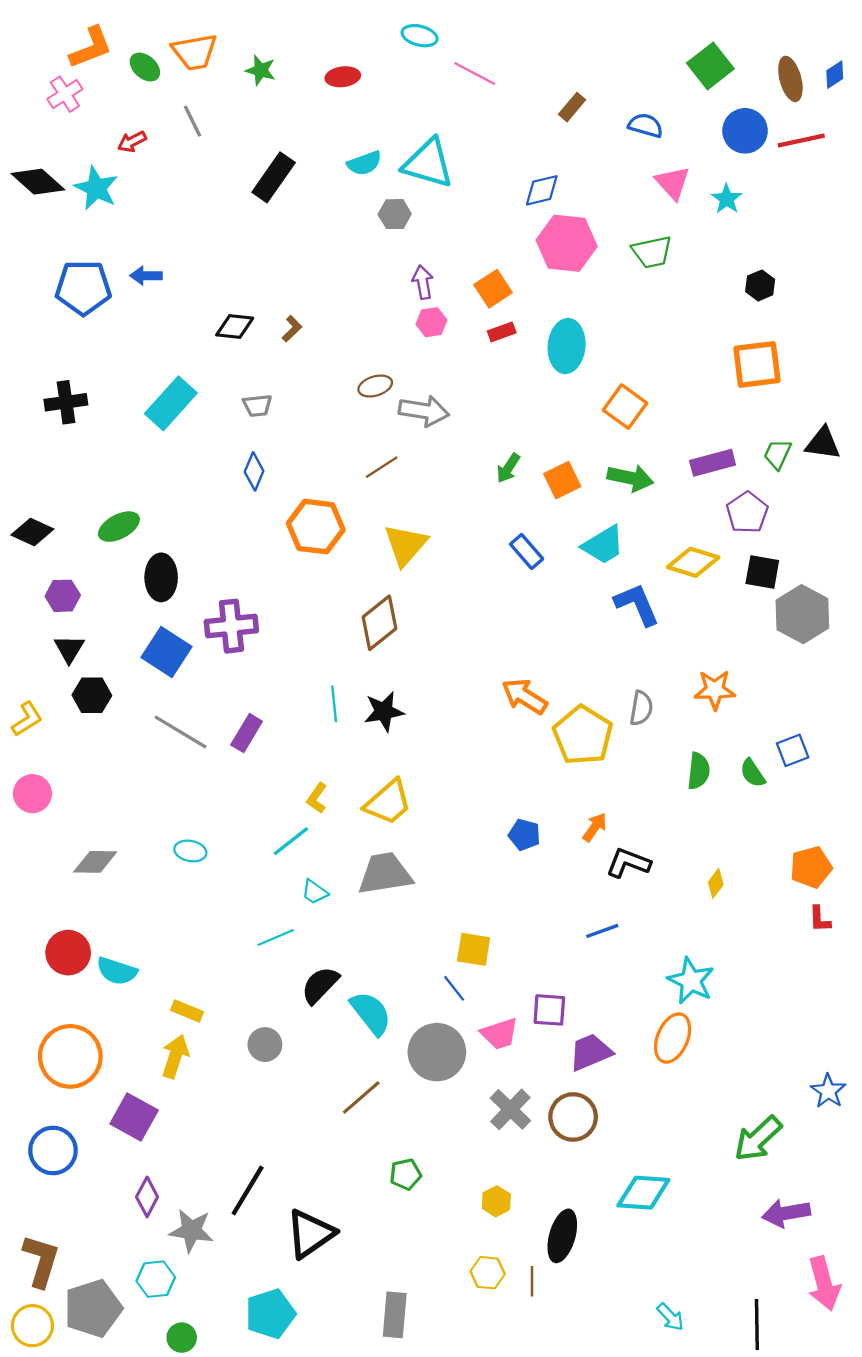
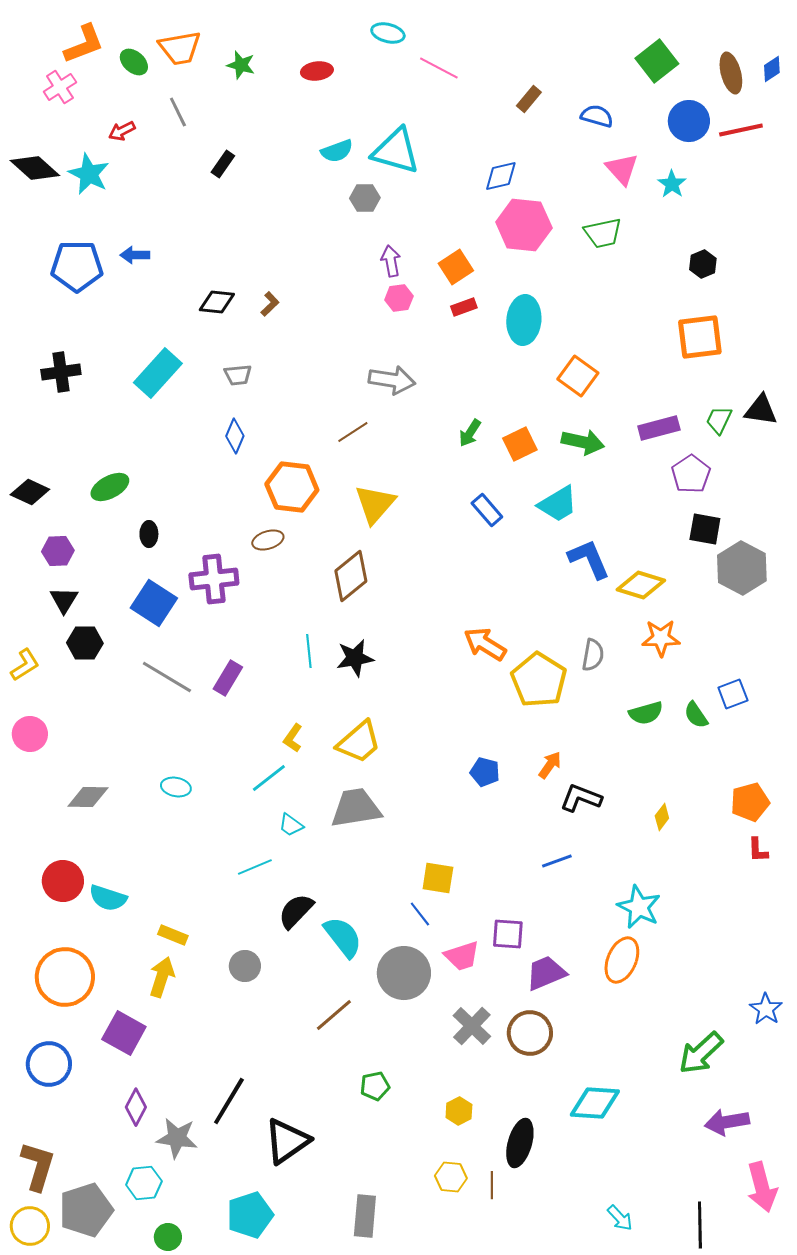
black rectangle: (274, 177) -> (223, 164), moved, size x0.6
brown ellipse: (375, 386) -> (268, 540), moved
yellow diamond: (693, 562) -> (641, 585), moved
black ellipse: (161, 577) -> (149, 534), size x0.6
green semicircle: (699, 771) -> (646, 713), turned 68

